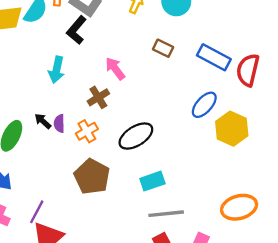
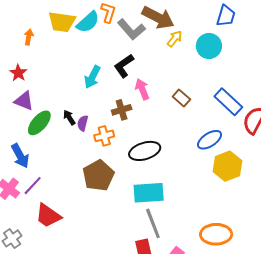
black L-shape: (76, 30) -> (124, 66), moved
brown rectangle: (163, 48) -> (181, 98), moved
cyan rectangle: (152, 181) -> (149, 193), size x1.4
purple line: (37, 212) -> (33, 186), moved
gray line: (166, 214) -> (153, 223), turned 60

